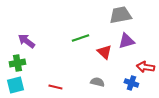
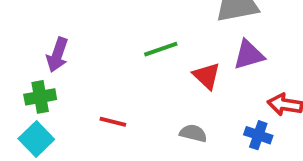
purple arrow: (26, 41) -> (57, 55), turned -108
cyan square: (15, 85) -> (36, 139), turned -30
red line: (55, 87) -> (113, 122), moved

